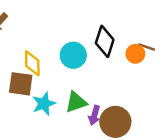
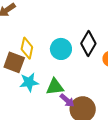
purple arrow: (94, 115) -> (67, 100), turned -77

